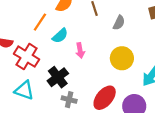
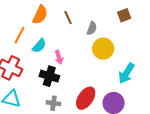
yellow circle: (122, 58) -> (103, 49), moved
black cross: (58, 77) -> (49, 76), moved, turned -30

